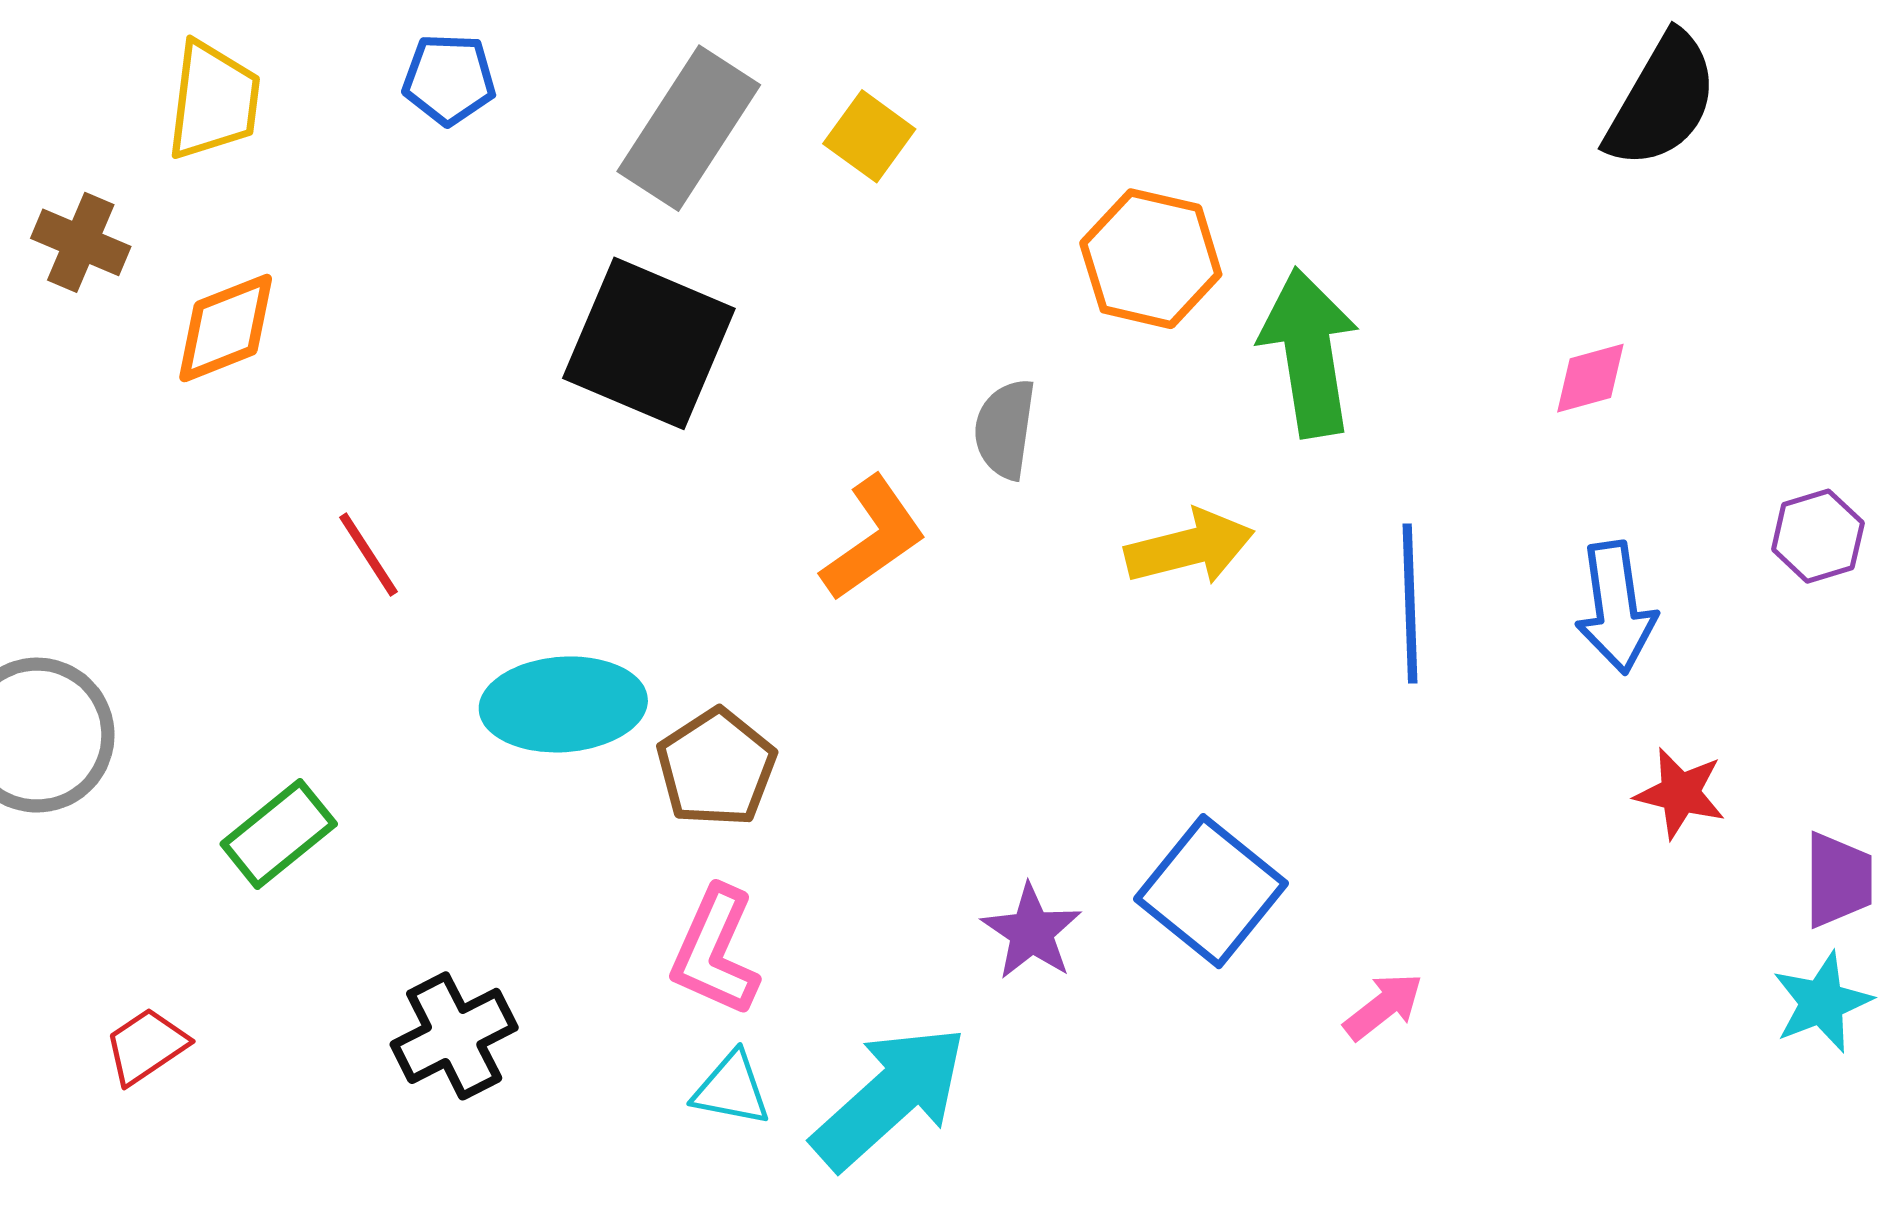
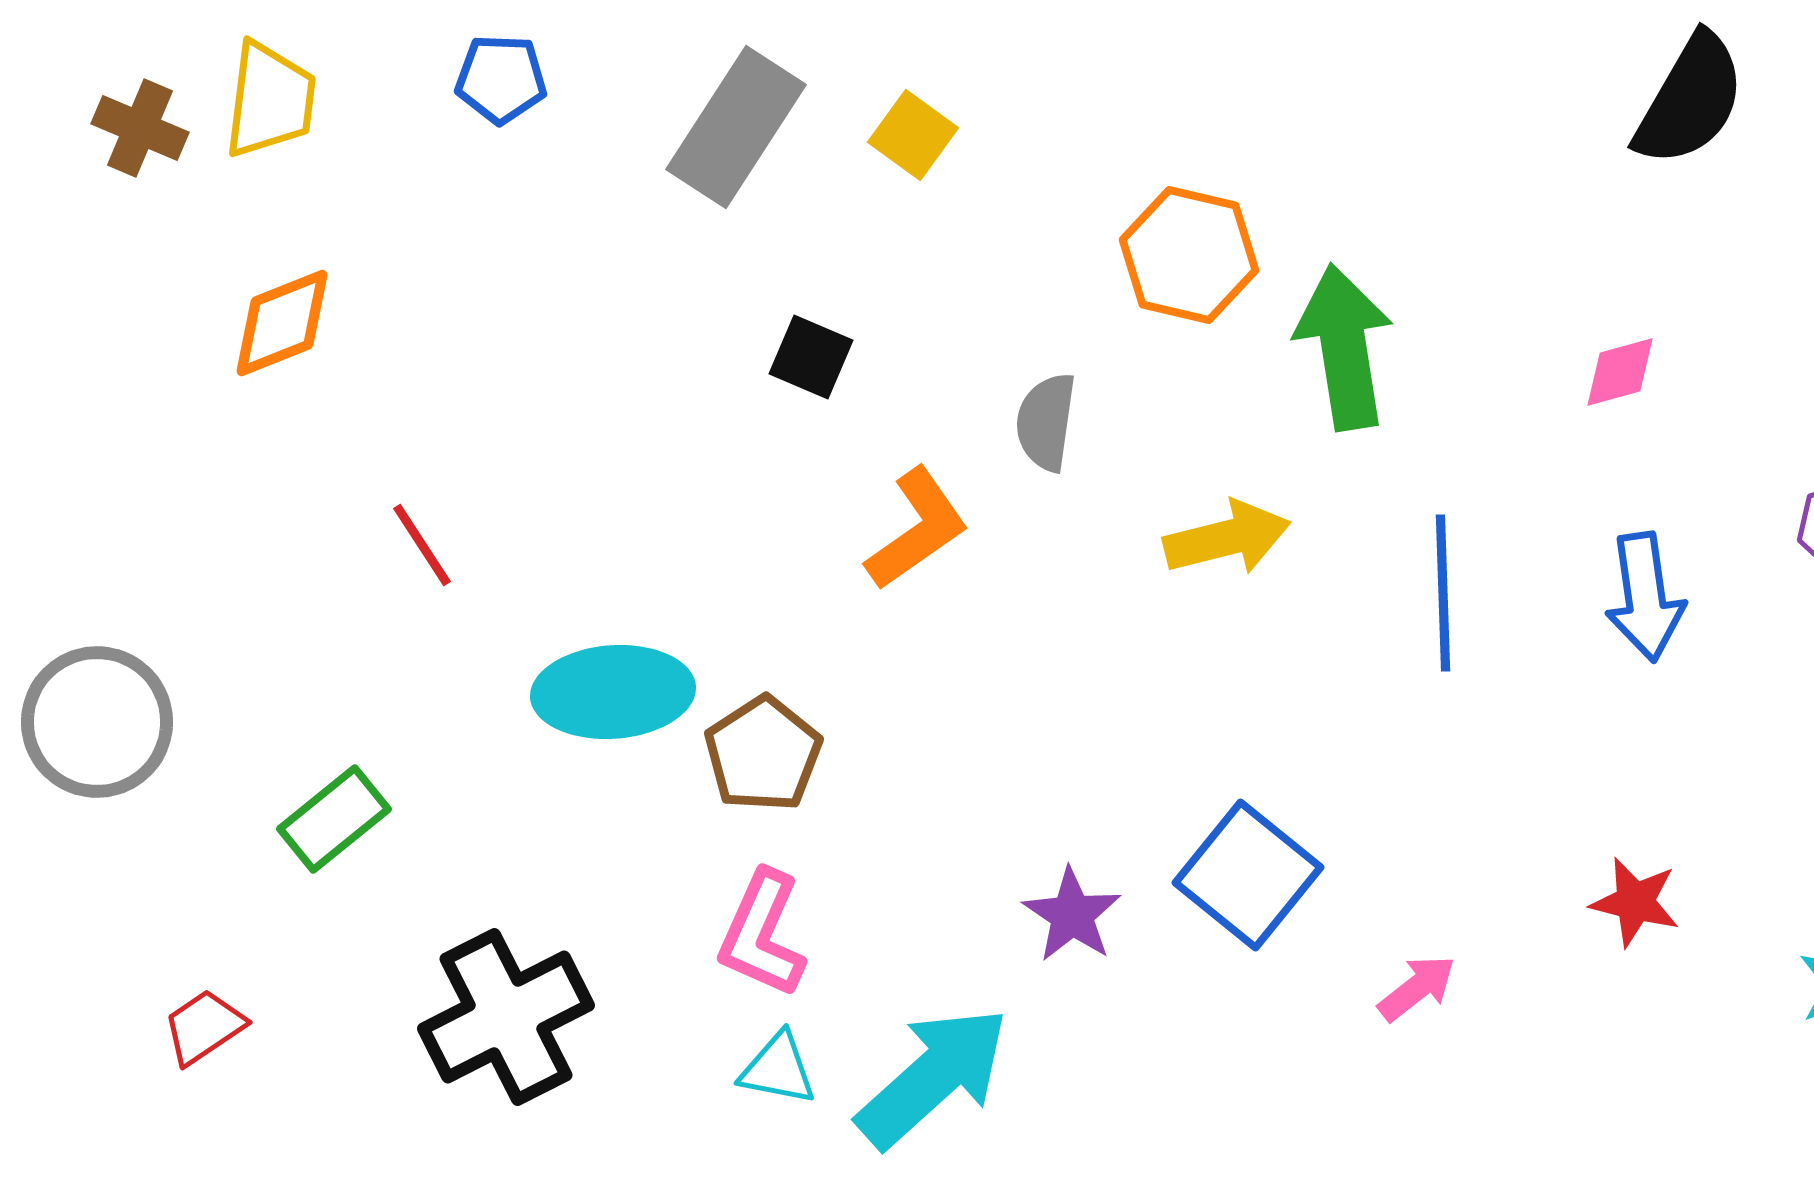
brown cross: (81, 242) -> (140, 128), moved
black square: (649, 343) -> (811, 357), moved, size x0.5
red star: (1680, 793) -> (1635, 902), moved
black cross: (454, 1036) -> (506, 1017), size x1.4

